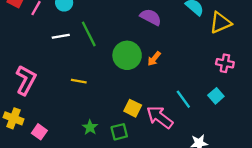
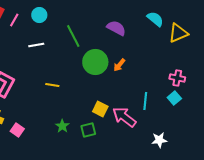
green line: (89, 34) -> (73, 36), moved
pink cross: (225, 63) -> (177, 78), moved
cyan line: (183, 99) -> (145, 101), turned 42

